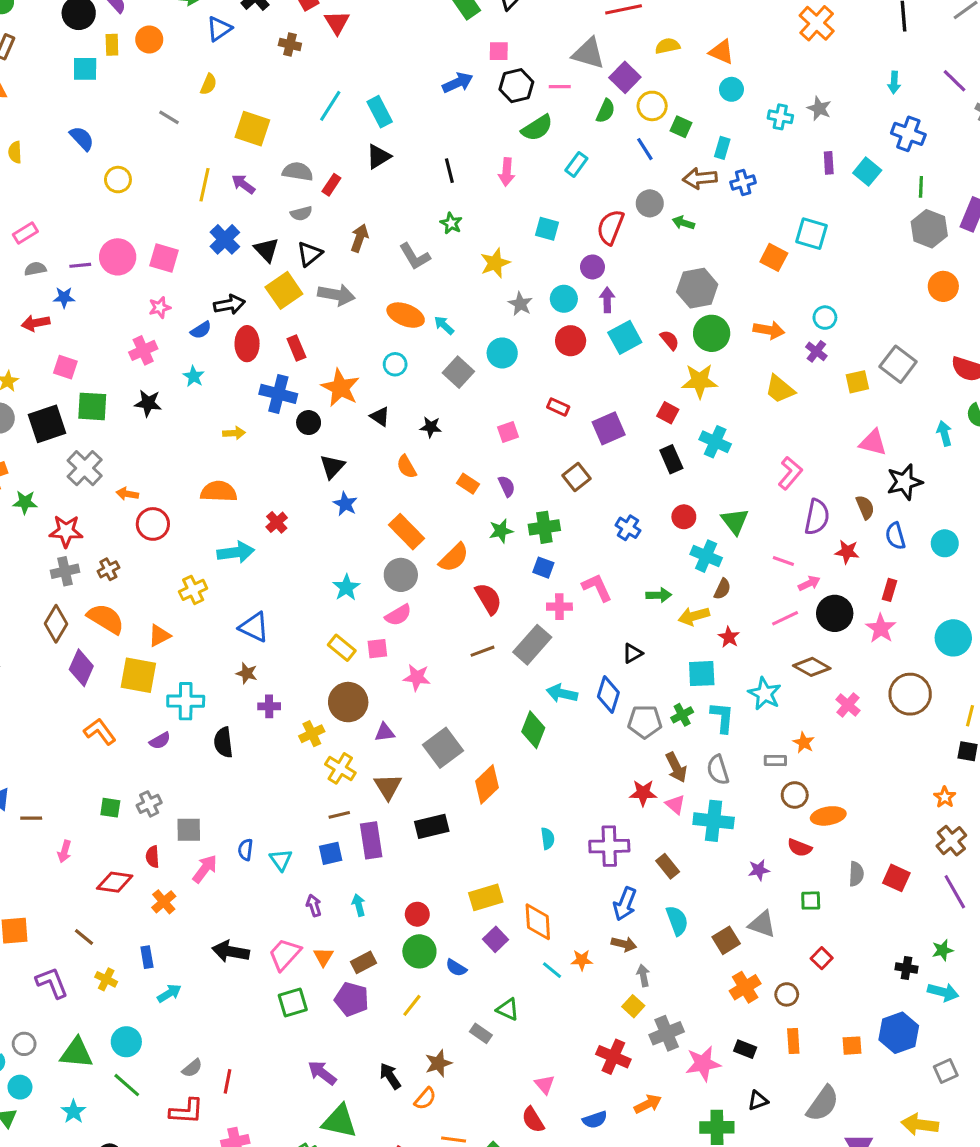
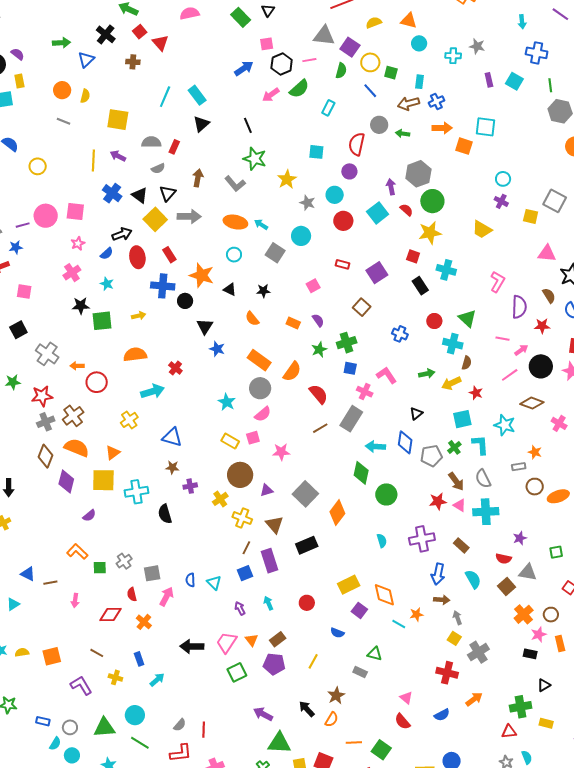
orange circle: (149, 39) -> (62, 90), moved
pink arrow: (507, 172) -> (271, 95), moved, turned 60
green star: (451, 223) -> (255, 159), size x1.6
purple arrow: (607, 300) -> (391, 187), moved
orange arrow: (769, 330) -> (442, 128), moved
yellow square: (857, 382) -> (531, 216), turned 35
green square: (92, 406) -> (102, 321), moved
black square: (47, 424) -> (18, 330), size x0.7
brown cross: (108, 569) -> (73, 416), size x1.5
pink cross: (559, 607) -> (365, 392), turned 35
orange L-shape: (100, 732) -> (77, 552), moved
purple semicircle: (160, 741) -> (89, 516), moved
brown line: (339, 815) -> (246, 548), turned -40
red semicircle: (800, 848) -> (504, 559), moved
green circle: (419, 951) -> (386, 494), moved
pink star: (703, 1064) -> (539, 634), moved, size x0.7

